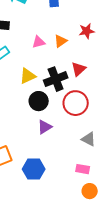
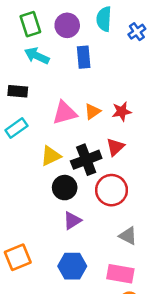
red star: (87, 31) -> (122, 112), moved
pink triangle: (39, 42) -> (65, 113), size x1.5
blue hexagon: (34, 169) -> (72, 266), moved
pink rectangle: (83, 169) -> (120, 274), size x1.5

